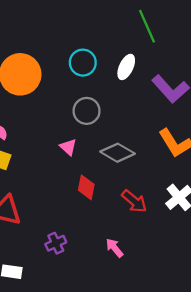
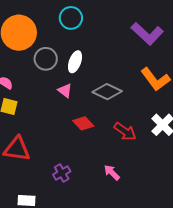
white ellipse: (126, 67) -> (75, 62), moved
gray circle: (87, 111) -> (46, 59), moved
red diamond: (86, 187) -> (83, 123), turned -50

